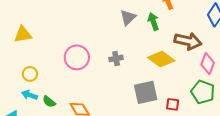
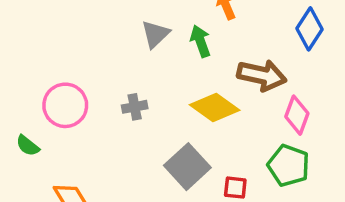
gray square: (146, 92) -> (187, 167), turned -30
green semicircle: (49, 102) -> (28, 146), moved

